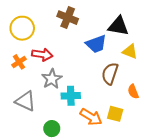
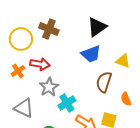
brown cross: (68, 18) -> (49, 29), moved
black triangle: (118, 26) -> (97, 27), moved, turned -45
cyan cross: (71, 96) -> (67, 103), turned -30

